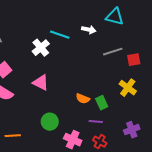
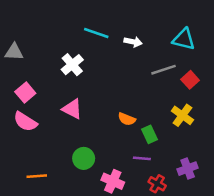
cyan triangle: (115, 17) -> (184, 39), moved
cyan line: (60, 35) -> (96, 33), moved
red square: (134, 60) -> (190, 80), turned -32
orange semicircle: (83, 99) -> (127, 119), moved
red cross: (100, 142) -> (157, 184), moved

